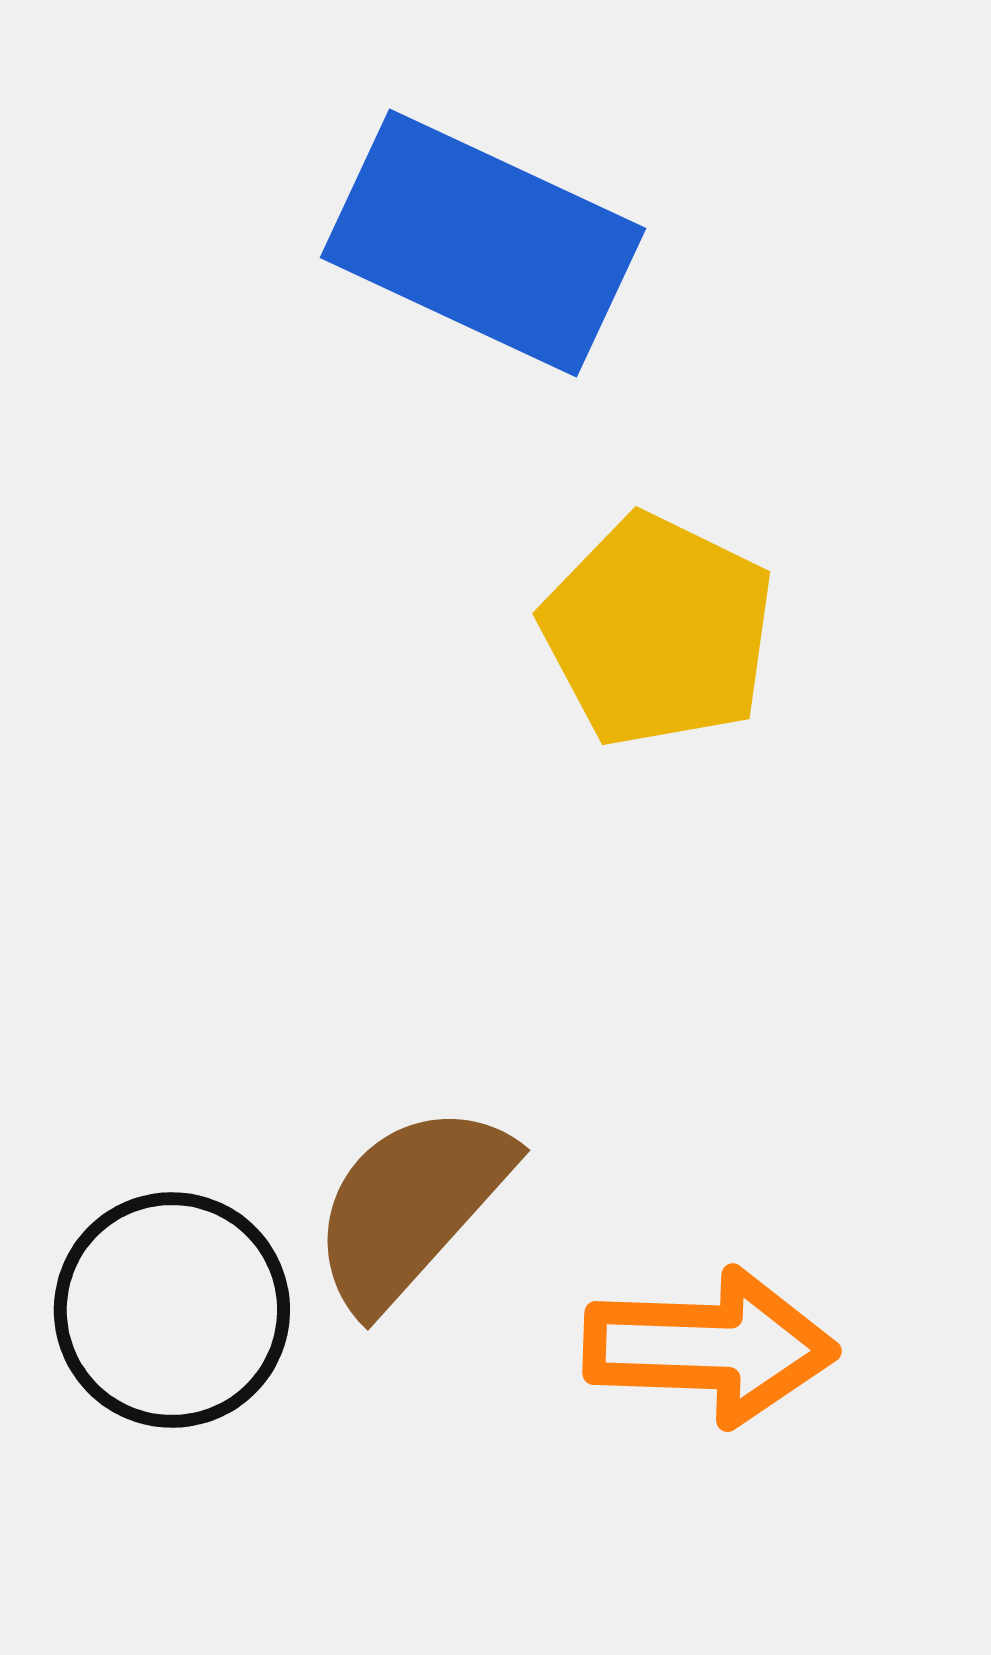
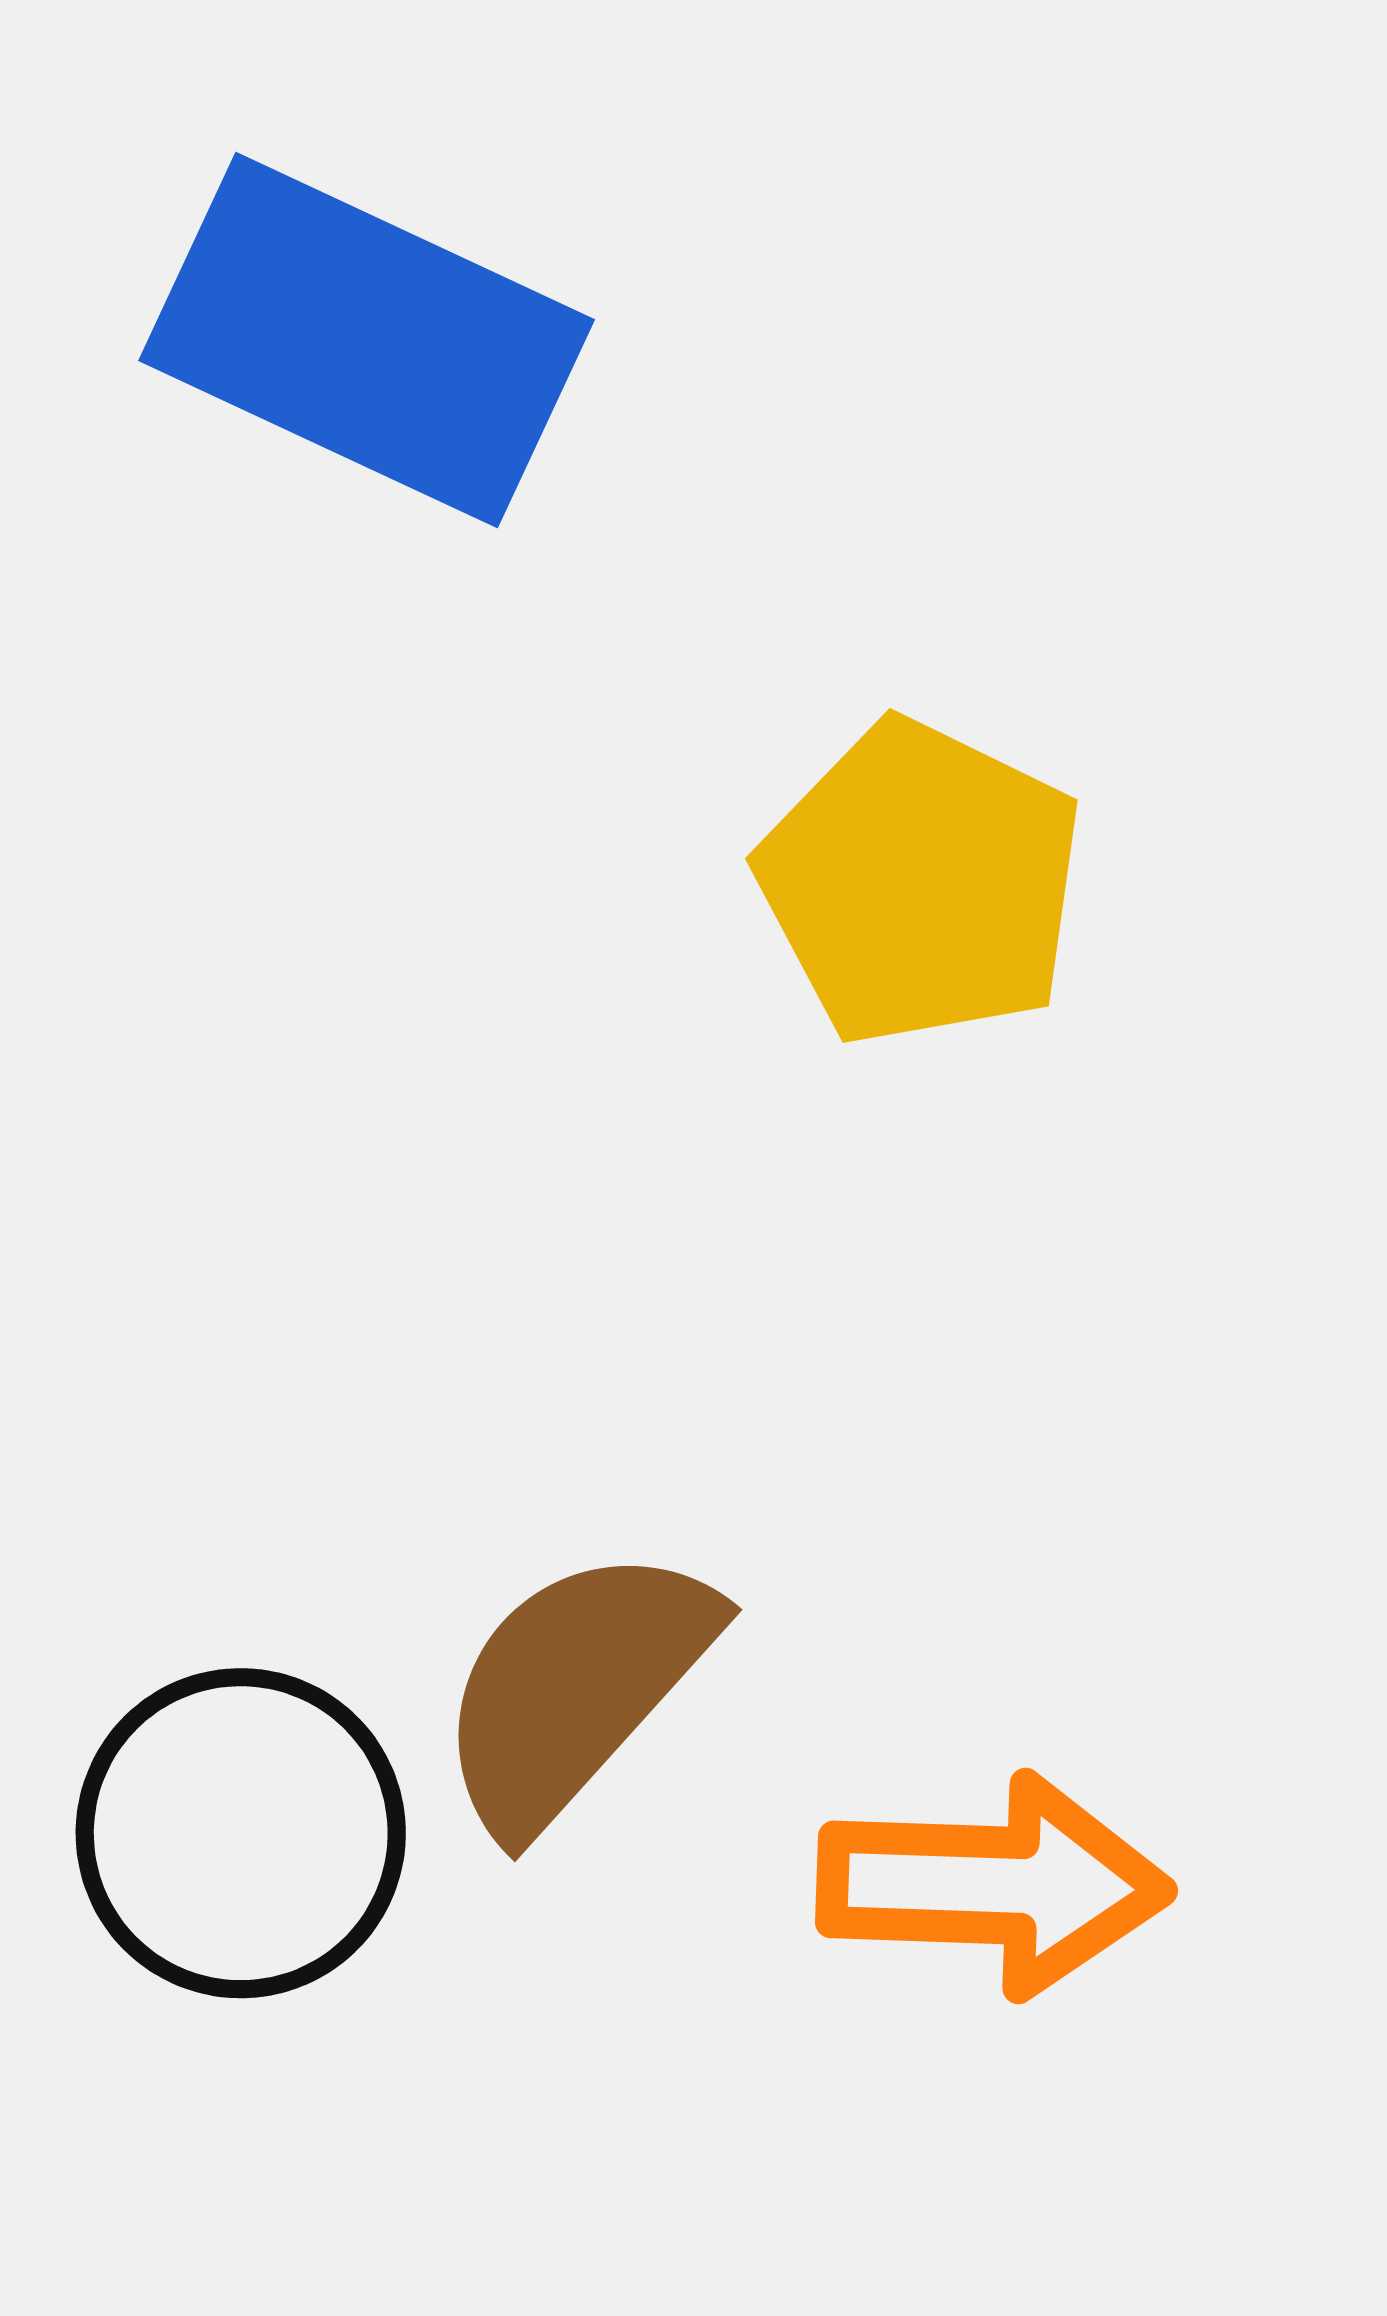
blue rectangle: (483, 243) -> (367, 340), moved

